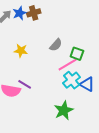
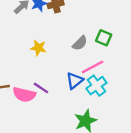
green square: (77, 54) -> (104, 38), moved
blue triangle: (87, 84) -> (75, 81), moved, turned 49

